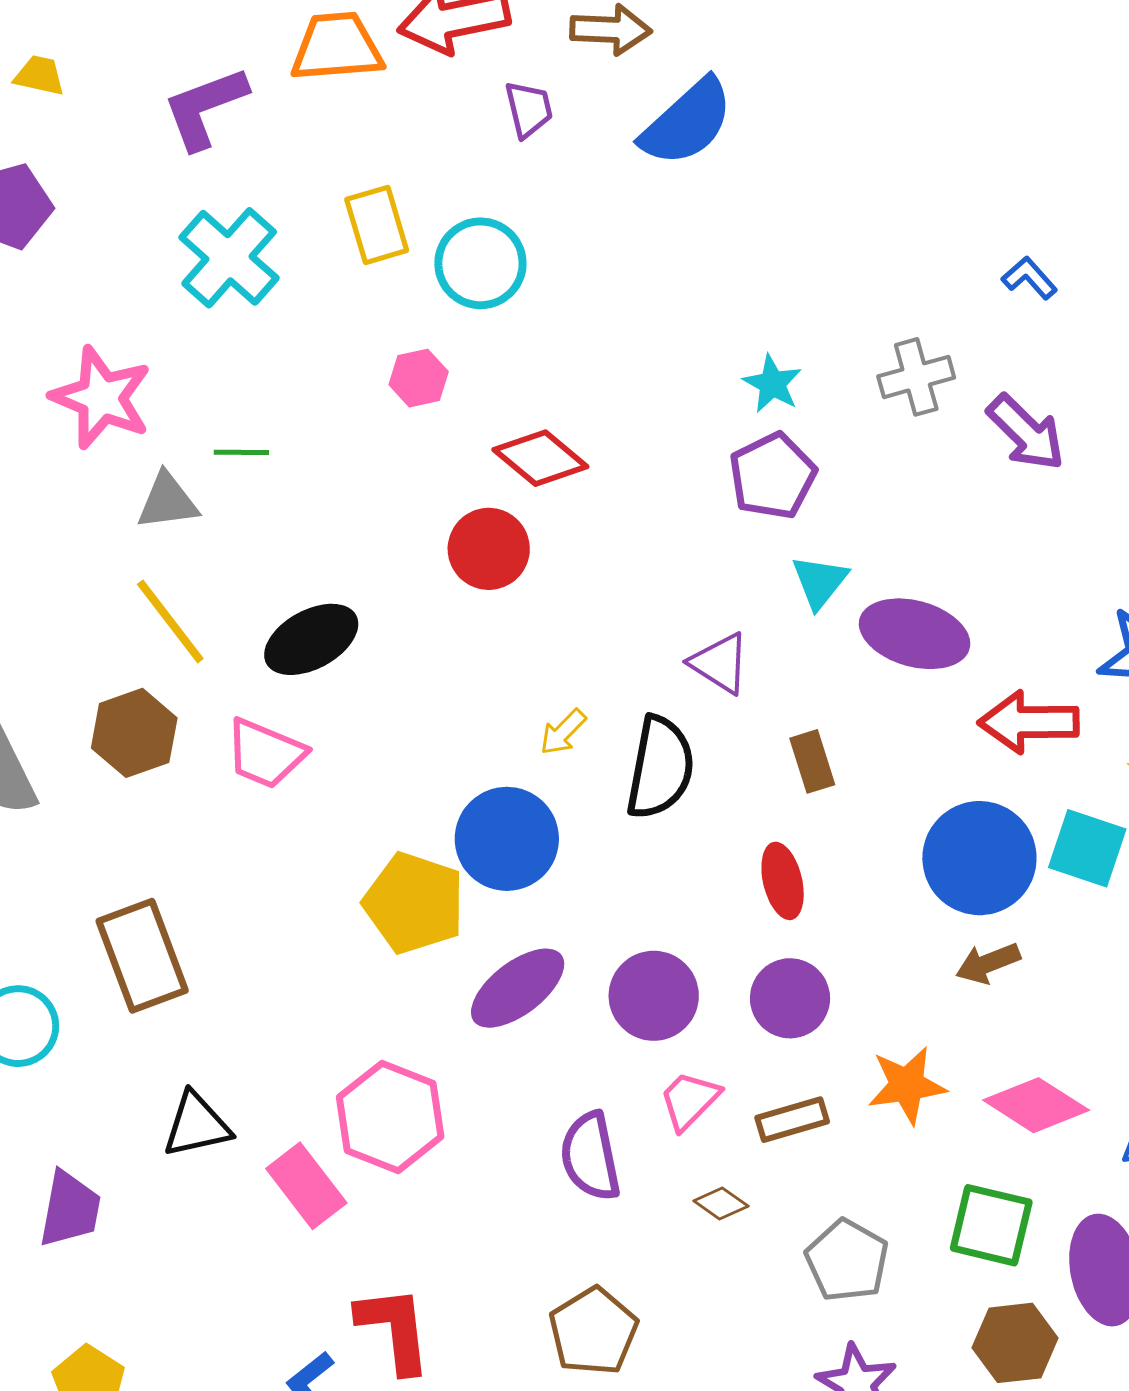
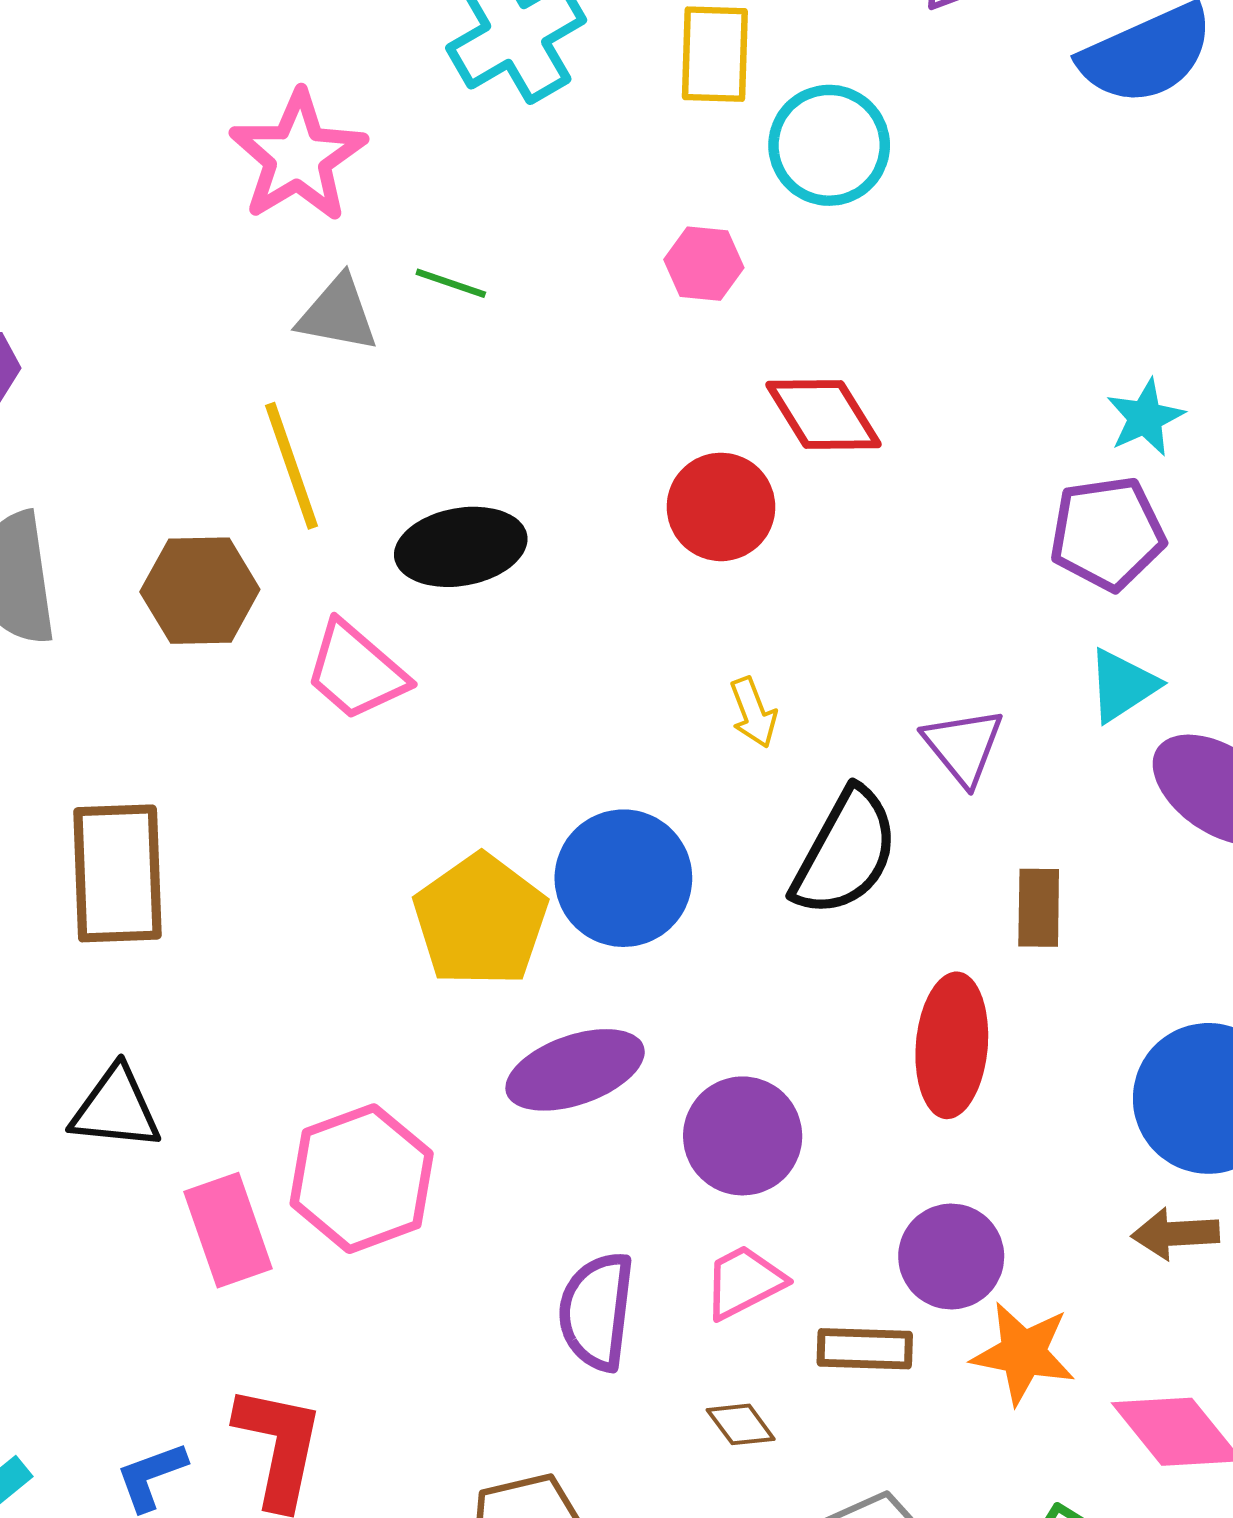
yellow arrow: (563, 732) -> (753, 712), moved, turned -84
red ellipse: (783, 881) -> (952, 1045), size x1.4
purple circle: (790, 998) -> (951, 1256), moved

